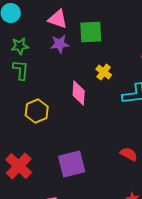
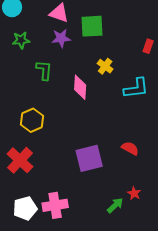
green L-shape: (21, 70) -> (44, 70), moved
yellow hexagon: (37, 111) -> (32, 120), moved
purple square: (72, 164) -> (89, 158), moved

